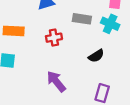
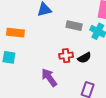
red cross: (54, 38) -> (66, 56), moved

